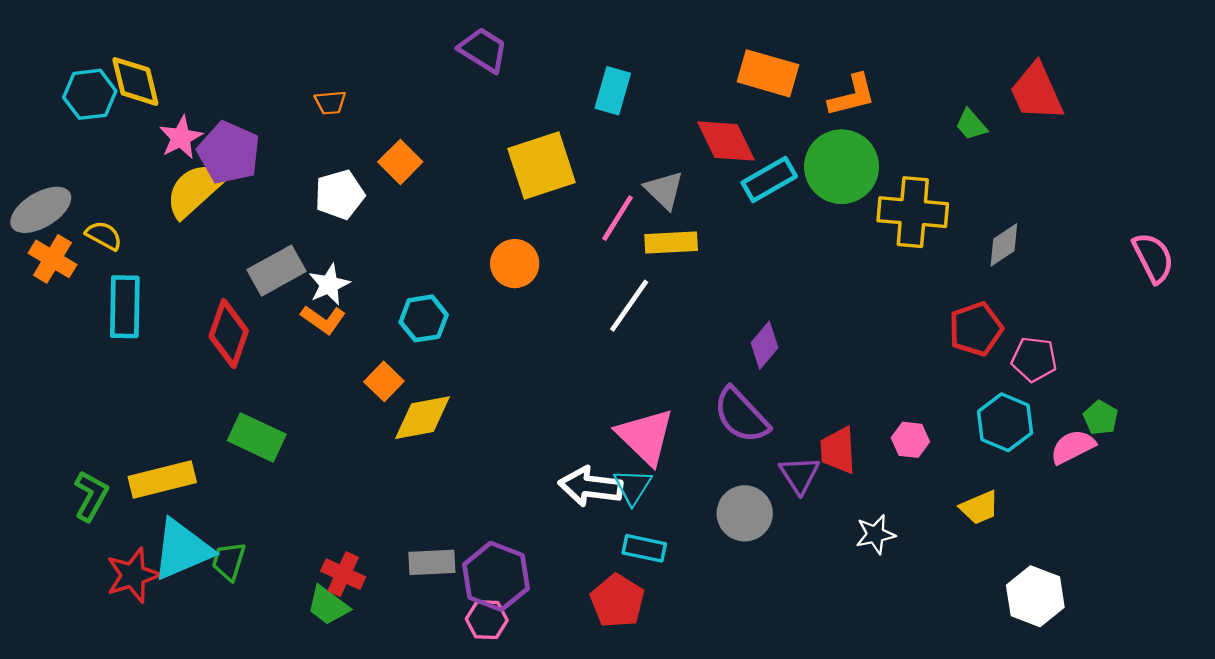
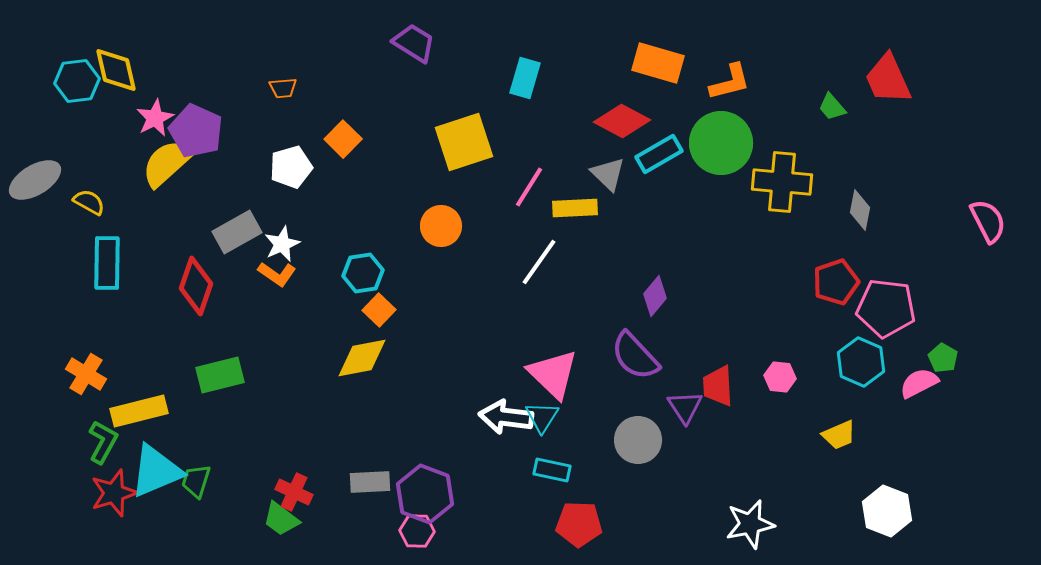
red diamond: (726, 141) -> (622, 121), turned -36
gray triangle: (664, 190) -> (608, 174), moved
gray diamond: (1004, 245) -> (860, 210), turned -45
orange cross: (52, 259) -> (86, 374), moved
pink pentagon: (1034, 359) -> (886, 308), size x1.5
orange square: (384, 381) -> (379, 310), moved
green rectangle: (257, 437) -> (220, 375), turned -39
green L-shape: (91, 496) -> (103, 442), moved
white star: (875, 534) -> (750, 524), moved, size x1.4
red pentagon: (617, 601) -> (579, 524), moved, turned -30

